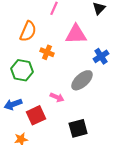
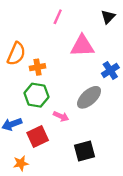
orange semicircle: (28, 31) -> (16, 54), moved
orange cross: (47, 52) -> (38, 67), moved, turned -32
green hexagon: (22, 70) -> (36, 95), moved

